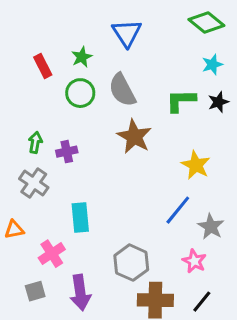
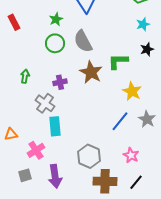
red rectangle: (43, 66) -> (14, 22), moved
green L-shape: (181, 101) -> (118, 61), moved
purple cross: (67, 152) -> (60, 82), moved
gray cross: (34, 183) -> (45, 103), moved
gray star: (211, 227) -> (147, 119), moved

